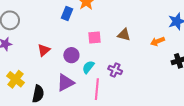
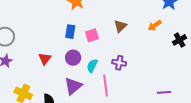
blue rectangle: (67, 13) -> (70, 32), moved
brown triangle: (124, 35) -> (120, 26), turned -48

